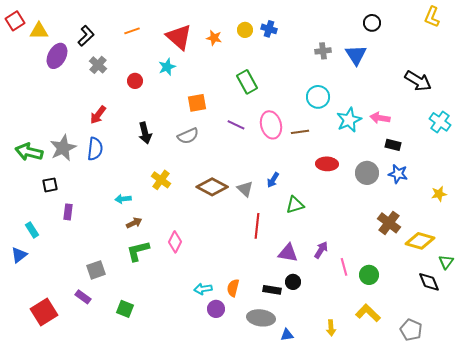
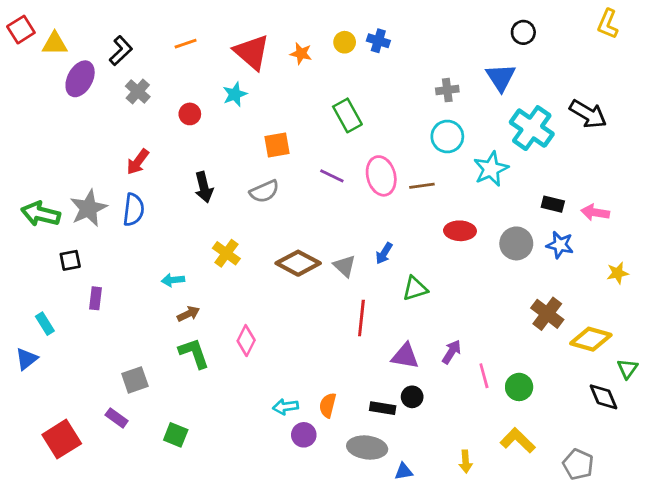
gray cross: (323, 51) -> (447, 90), moved
pink arrow: (380, 118) -> (595, 212), moved
cyan cross: (440, 122) -> (532, 128), moved, size x1.4
green L-shape: (138, 251) -> (194, 353), turned 85

